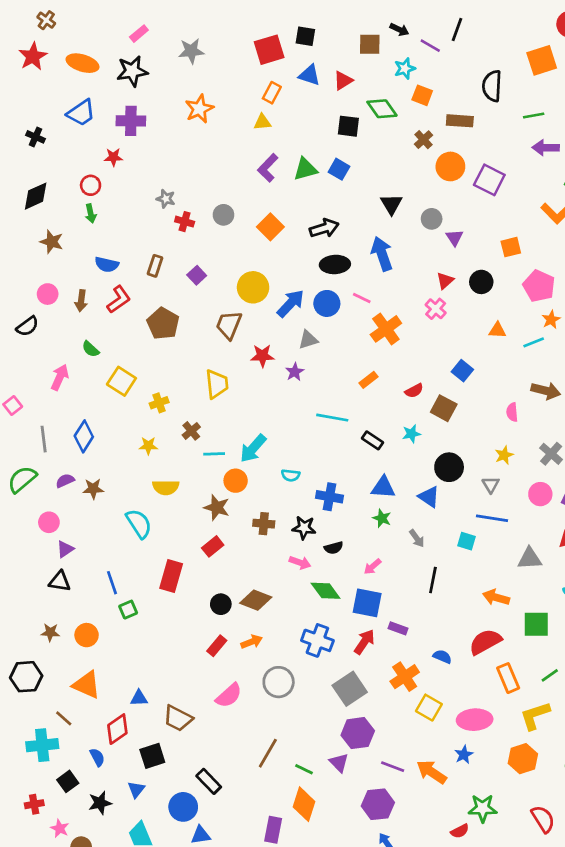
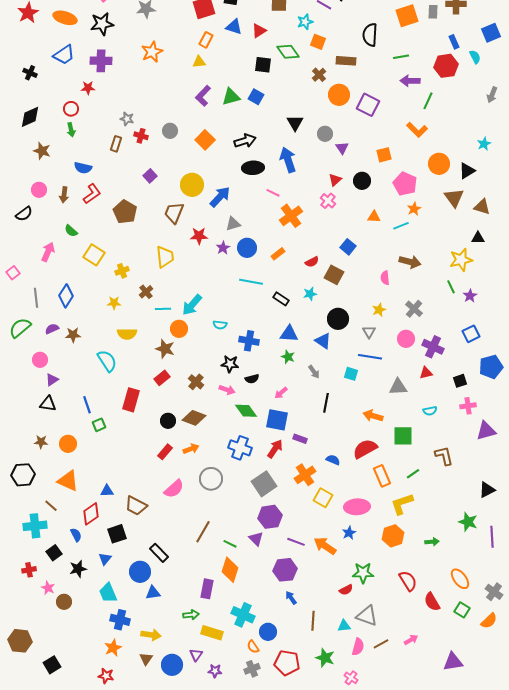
brown rectangle: (155, 266) -> (116, 144), moved
blue circle: (327, 303) -> (247, 248), moved
brown cross: (264, 524) -> (196, 382), moved, turned 35

